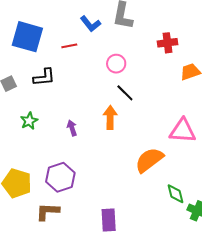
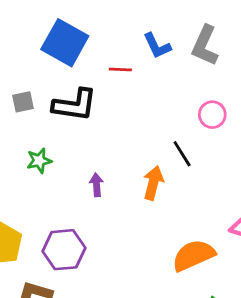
pink circle: (116, 64) -> (212, 115), moved
black L-shape: (44, 77) -> (75, 105), size x1.4

